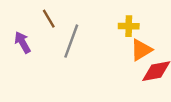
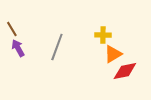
brown line: (49, 19) -> (12, 29), moved

